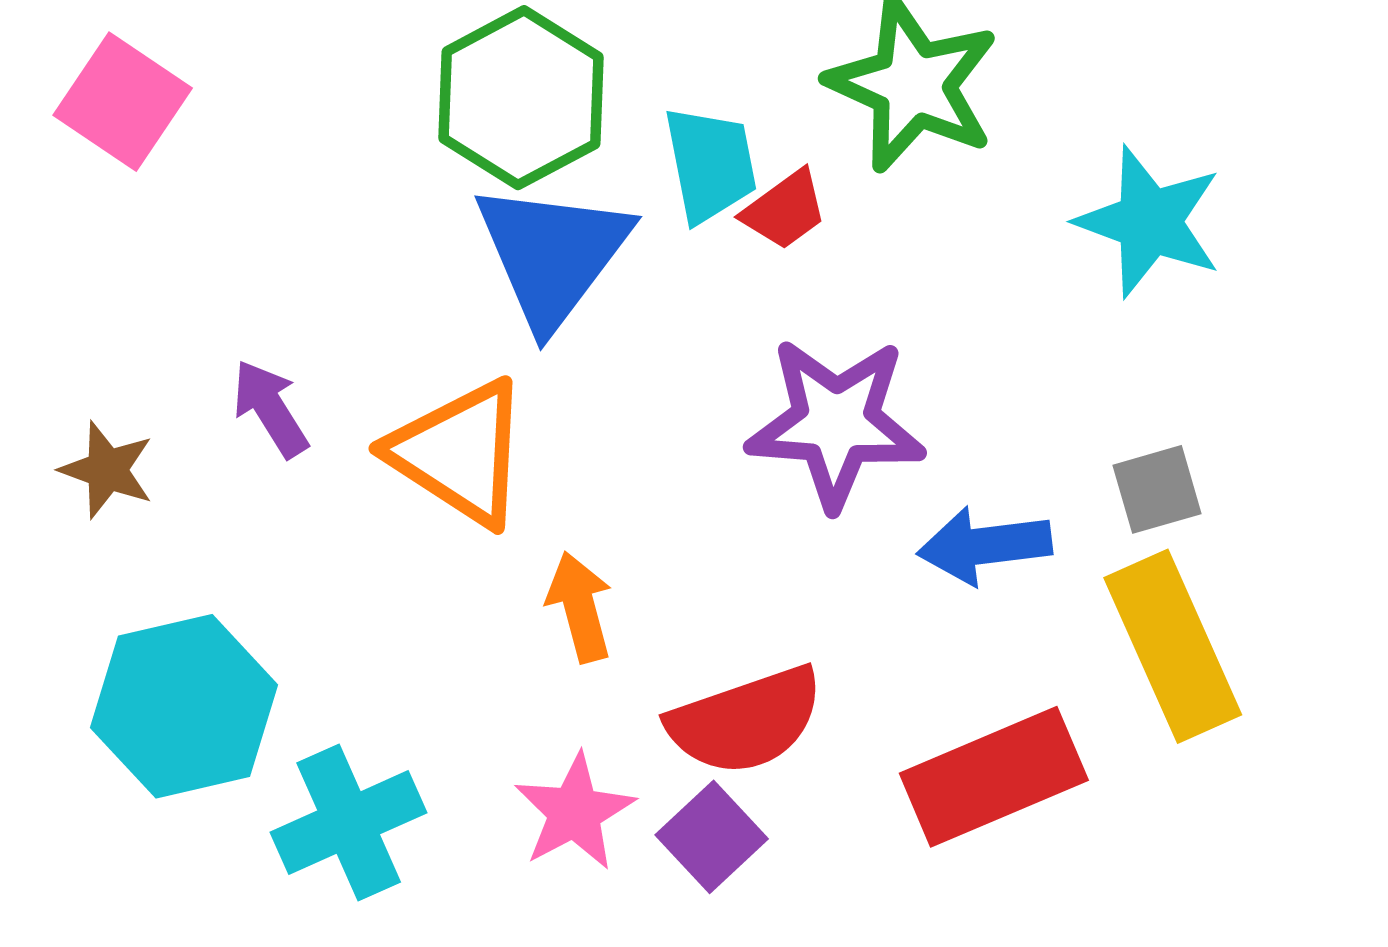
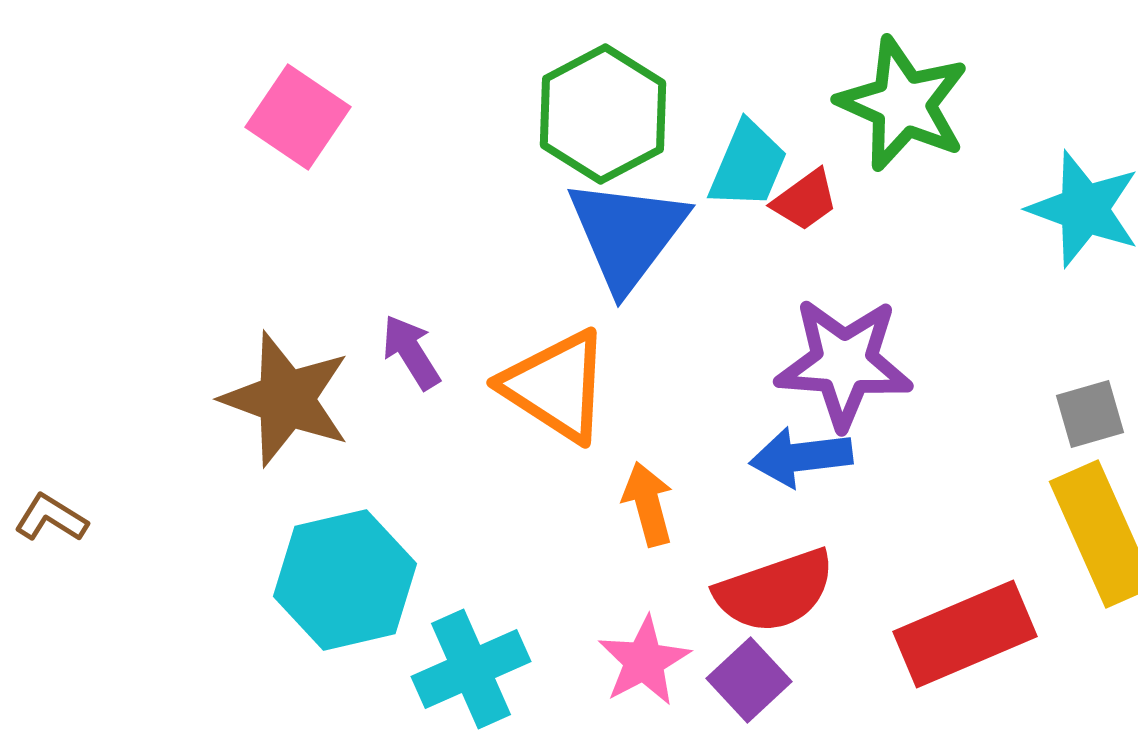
cyan trapezoid: (710, 164) -> (748, 165), turned 34
brown star: (107, 470) -> (286, 399), size x1.8
blue arrow: (985, 546) -> (801, 457), moved

